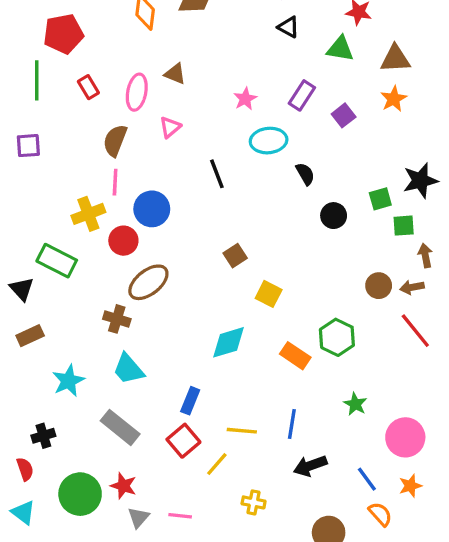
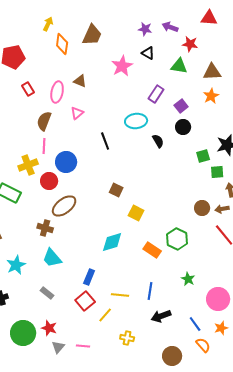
pink star: (245, 99) -> (122, 66), moved, size x1.5
black circle: (334, 216) -> (183, 127), moved
brown square: (235, 256) -> (116, 190), turned -32
gray rectangle: (120, 427) -> (47, 293), size x0.6

